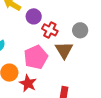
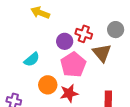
purple circle: (34, 16) -> (65, 41), moved
red star: (28, 83) -> (69, 93), turned -30

